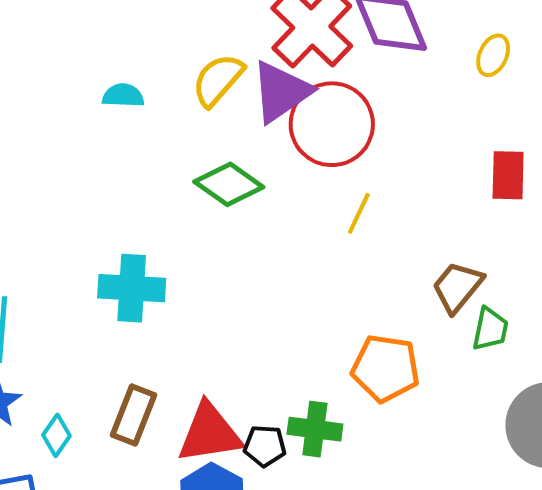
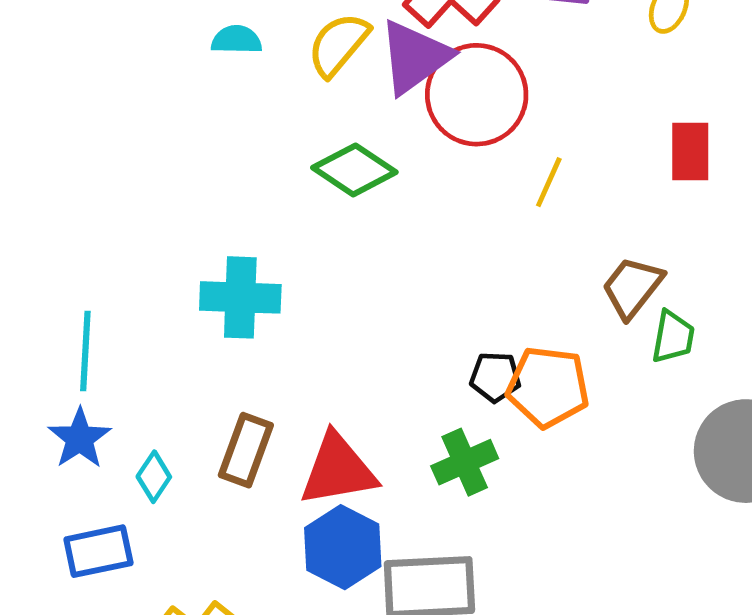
cyan semicircle: (123, 96) -> (236, 40), moved
yellow line: (359, 213) -> (549, 182), moved
green cross: (315, 429) -> (465, 462), turned -30
black pentagon: (265, 446) -> (495, 377), moved

